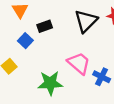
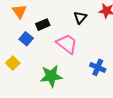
black triangle: (86, 21) -> (80, 17), size x0.6
pink trapezoid: (79, 63) -> (67, 44), moved

